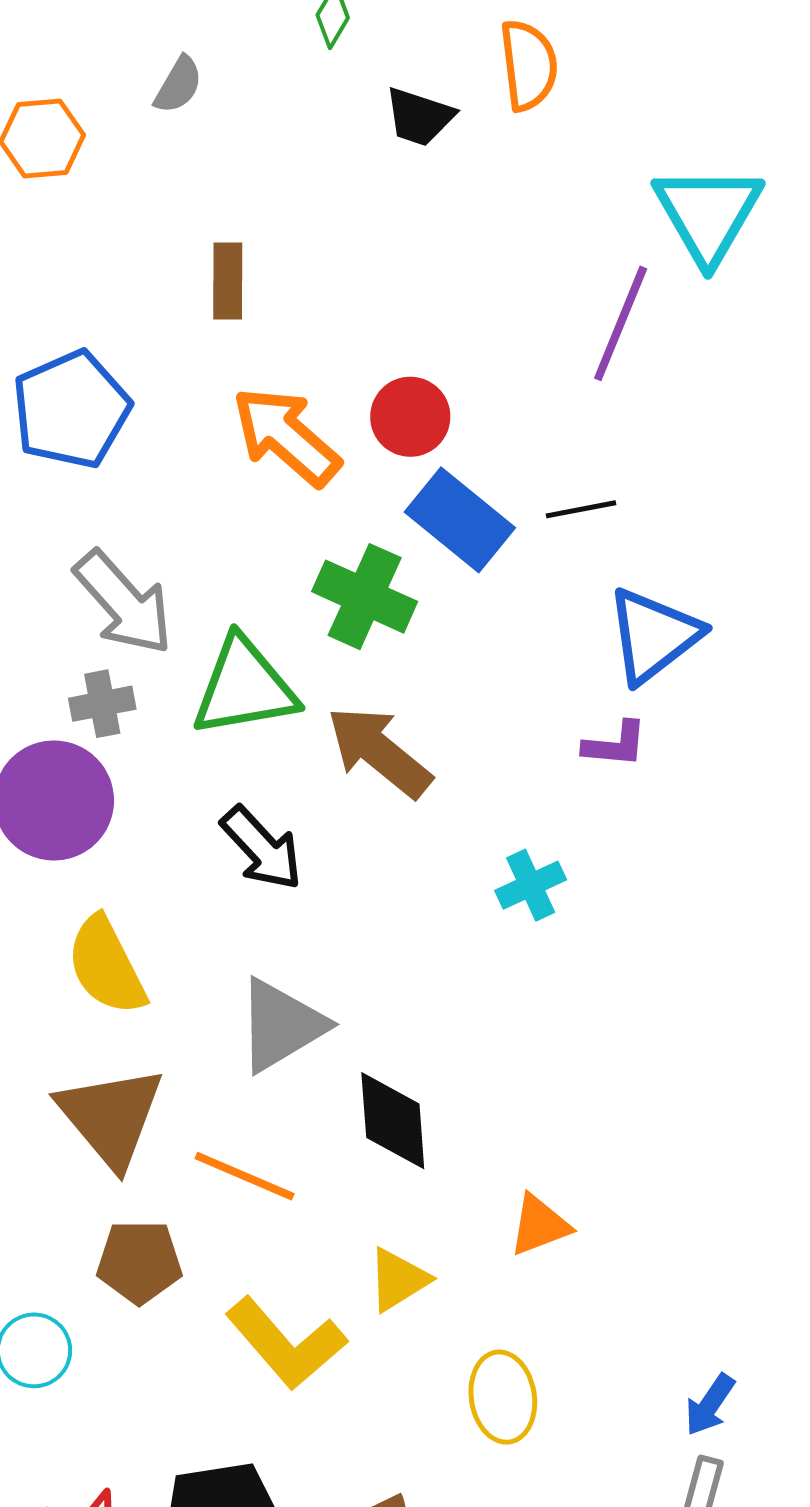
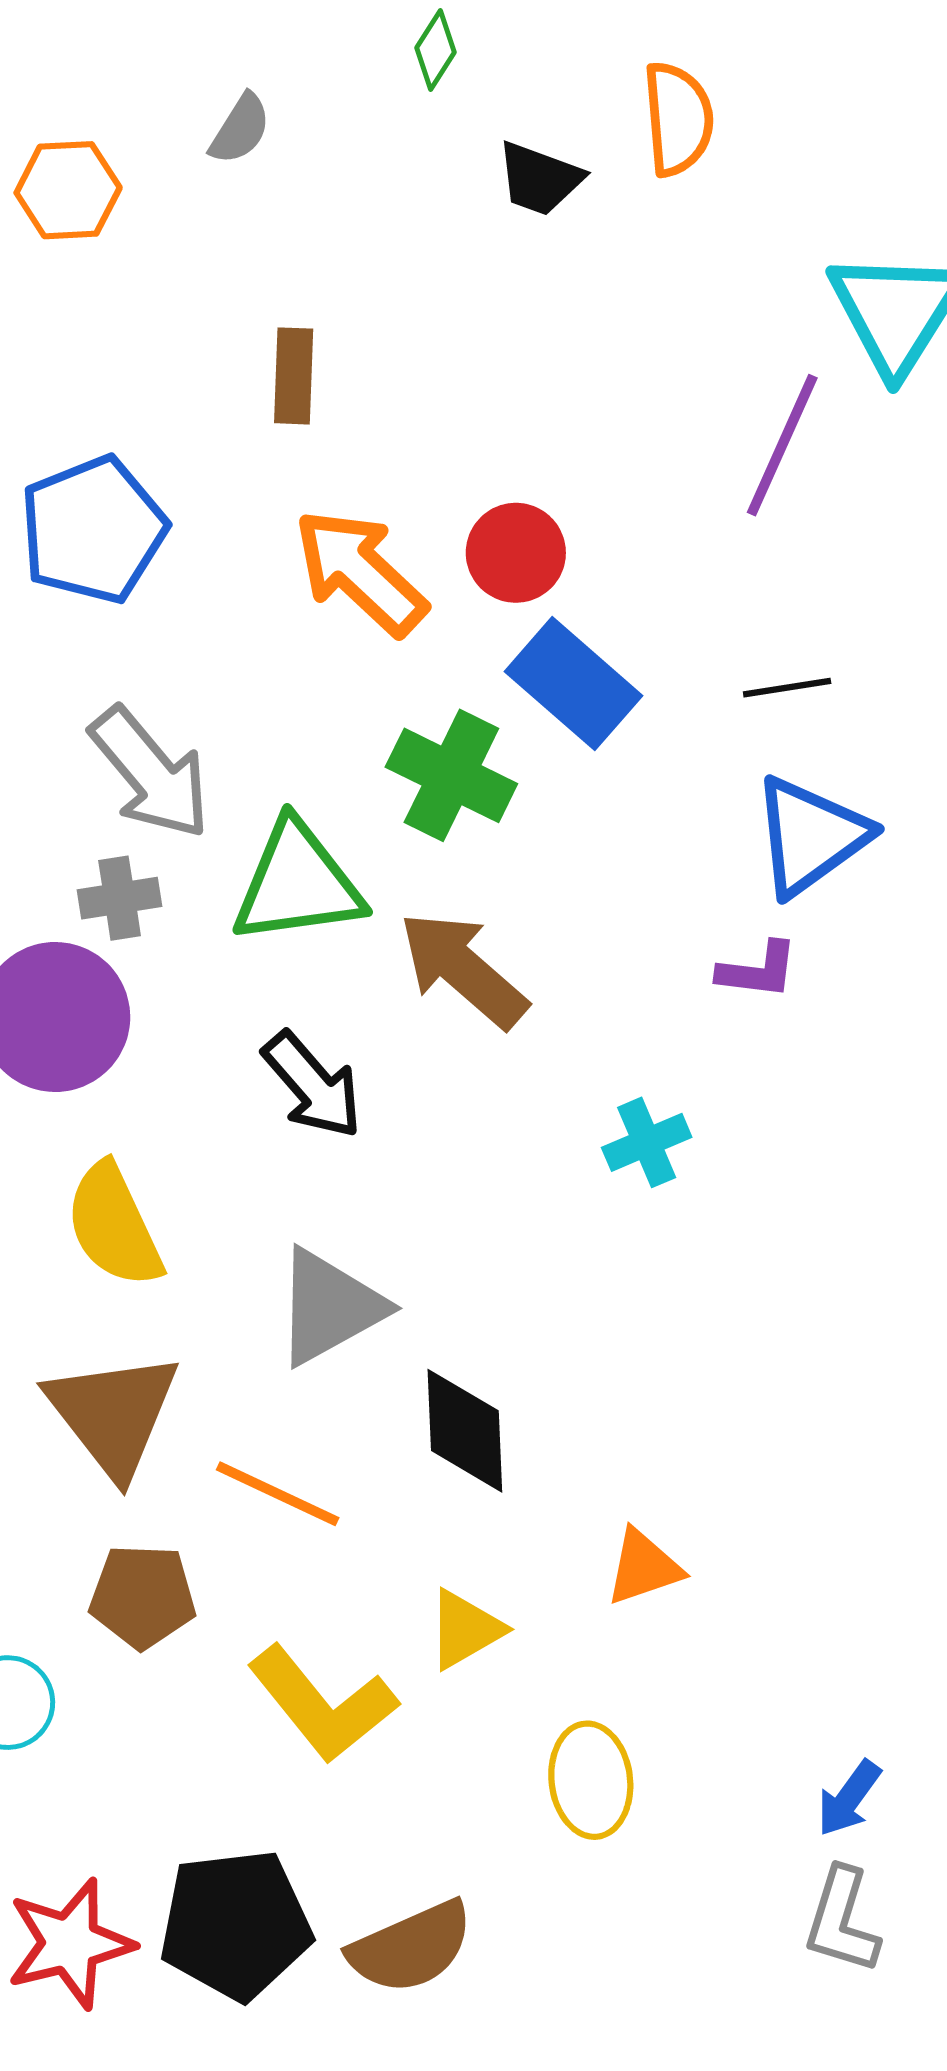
black line: (581, 509) -> (787, 688), moved

